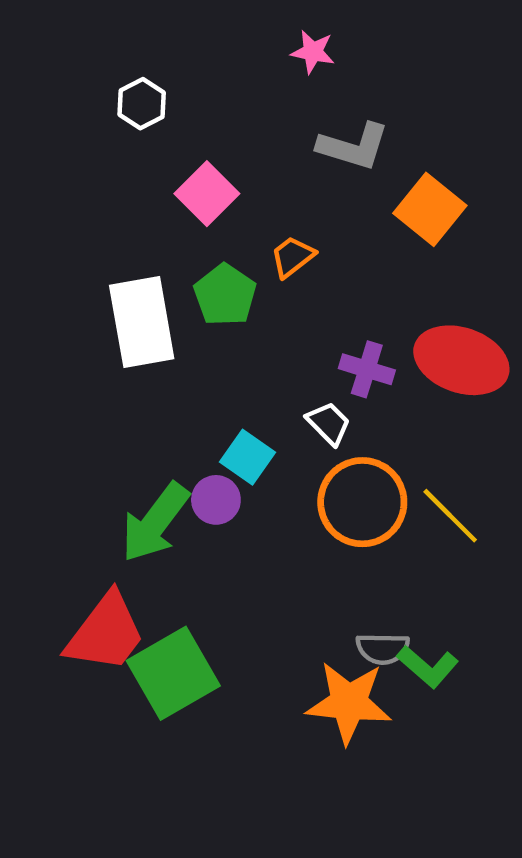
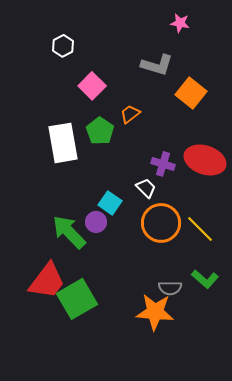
pink star: (313, 52) -> (180, 23), moved
green arrow: (155, 522) -> (69, 232), turned 99
green L-shape: (428, 667) -> (205, 279), moved

